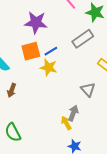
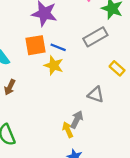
blue line: (51, 51) -> (58, 47), turned 48
gray triangle: (88, 90) -> (96, 95), turned -35

